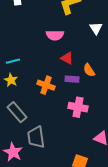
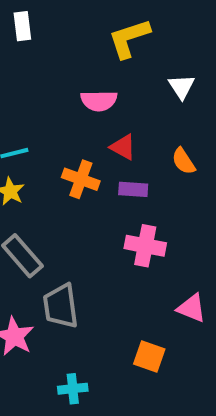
orange semicircle: (89, 70) -> (184, 161), moved
orange cross: (46, 85) -> (81, 179), moved

